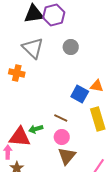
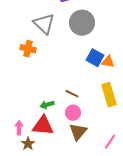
gray circle: (71, 47) -> (82, 23), size x1.6
blue square: (80, 94) -> (95, 58), moved
red triangle: (20, 137) -> (43, 126), moved

